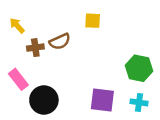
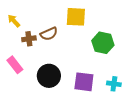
yellow square: (93, 21) -> (76, 17), size x1.5
green hexagon: (139, 68) -> (103, 43), moved
black circle: (44, 100) -> (49, 76), moved

